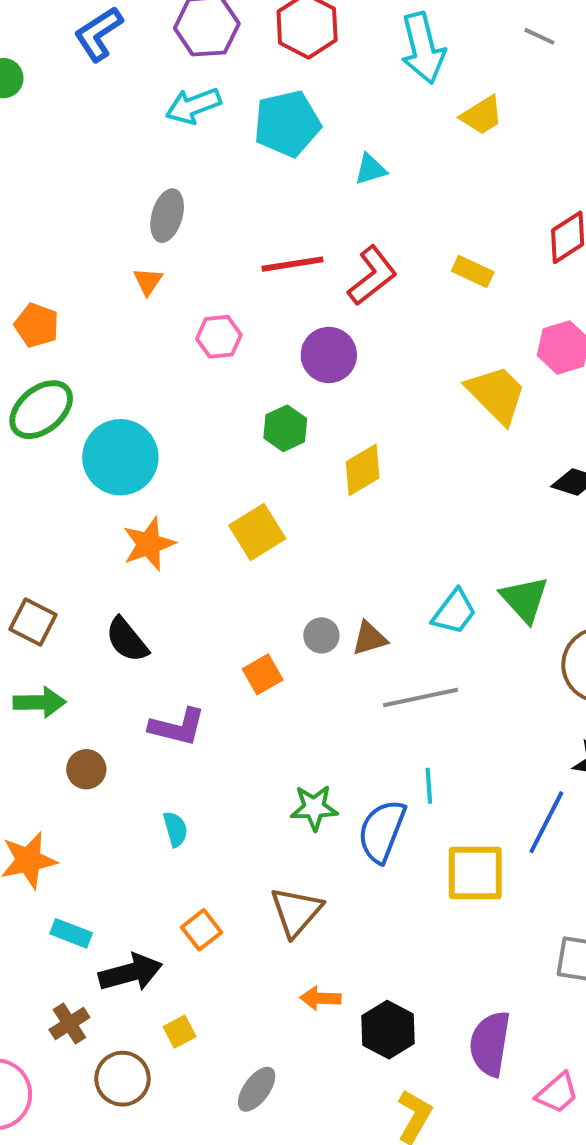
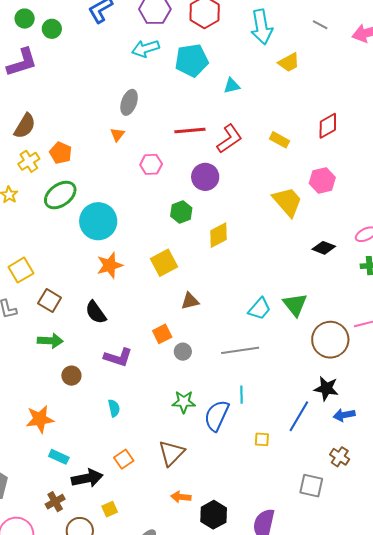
gray circle: (321, 635) -> (183, 352), moved
brown triangle: (369, 638) -> (190, 301), moved
yellow square: (475, 873) -> (262, 439), size x0.5

